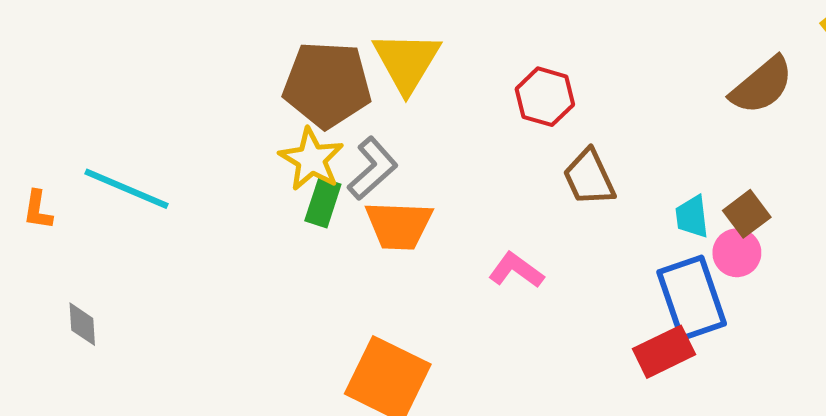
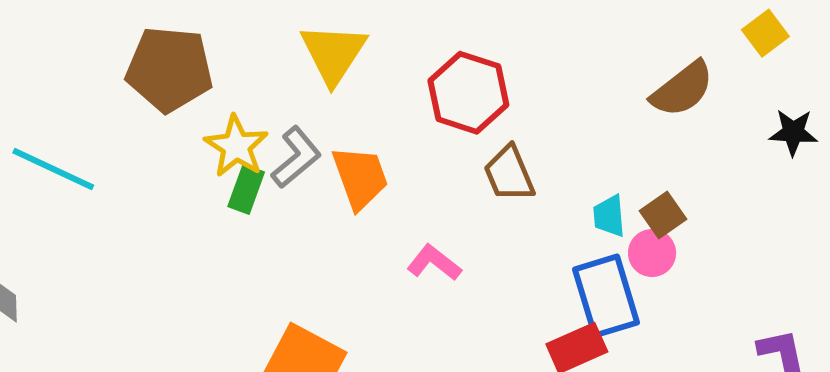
brown pentagon: (327, 85) -> (169, 69), moved
red hexagon: (545, 97) -> (468, 93), size x1.4
orange trapezoid: (399, 225) -> (360, 178), moved, turned -114

